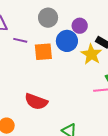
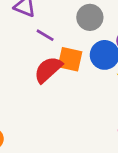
red semicircle: (36, 102) -> (48, 70), moved, turned 100

